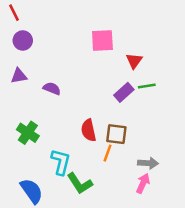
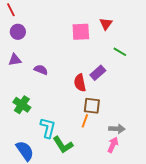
red triangle: (134, 61) -> (106, 24), moved
green line: (147, 86) -> (120, 52), moved, turned 40
red semicircle: (89, 130) -> (80, 83), moved

